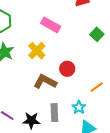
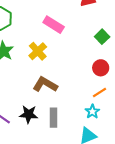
red circle: (67, 69) -> (101, 68), moved
cyan star: (79, 107) -> (92, 112), moved
black star: (31, 120) -> (29, 114), moved

